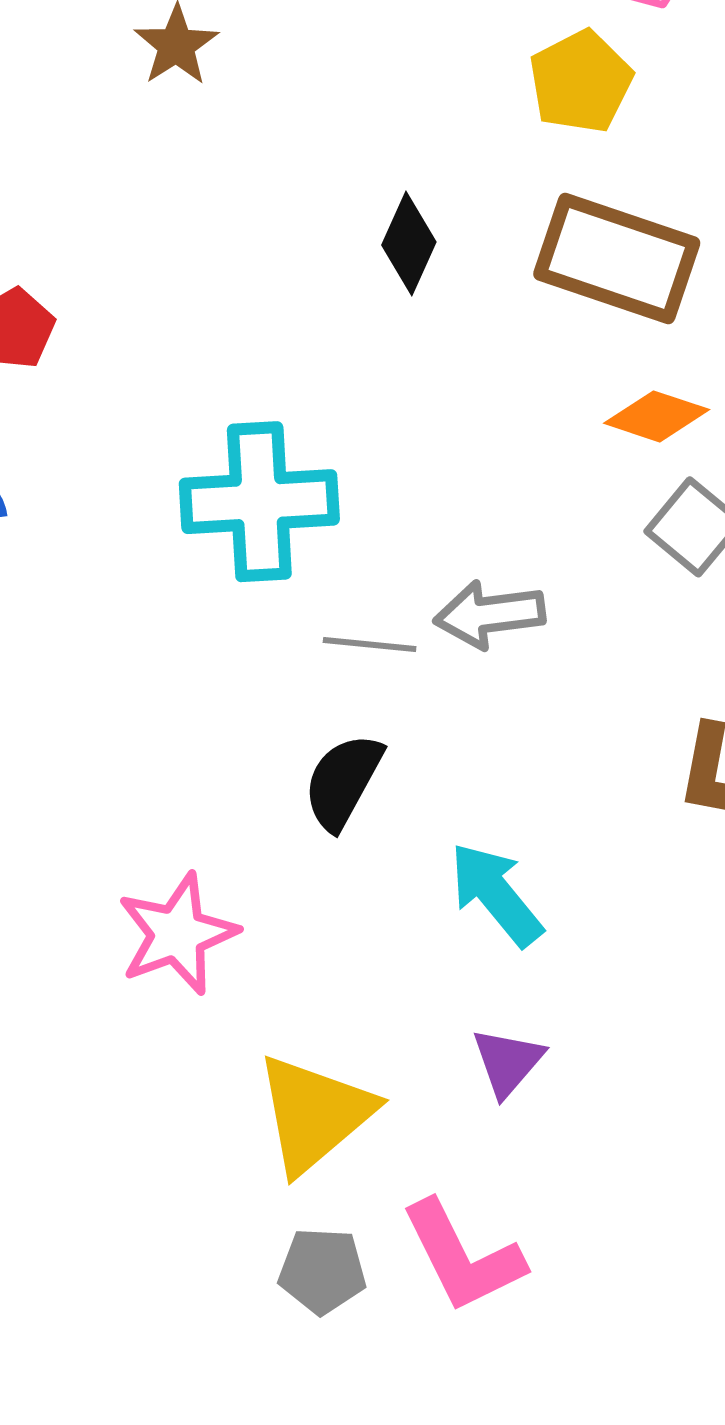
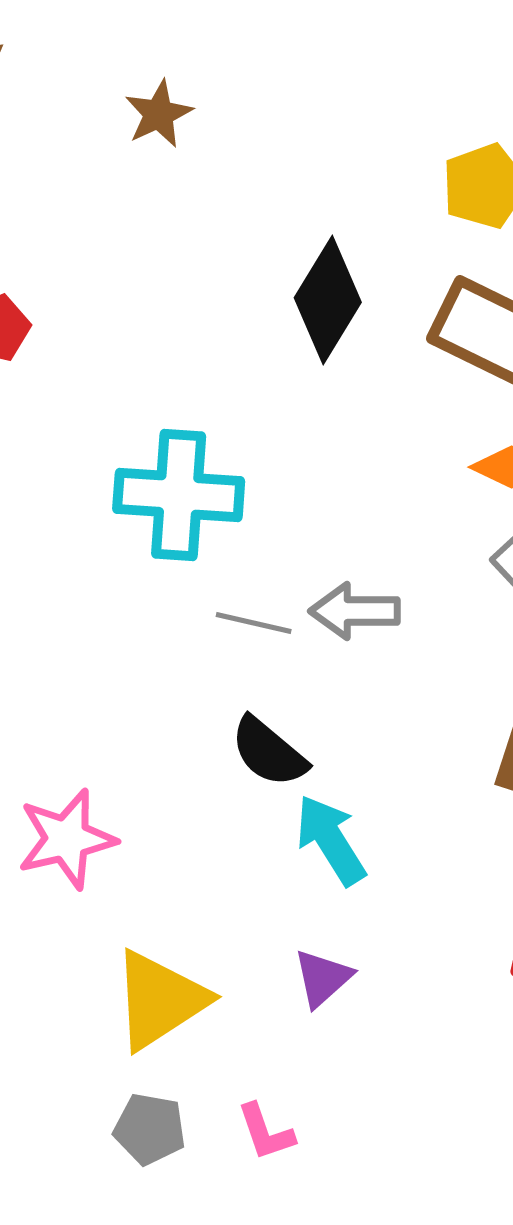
black diamond: (409, 243) -> (328, 300), size x1.5
black semicircle: (343, 781) -> (269, 752), moved, turned -86
pink L-shape: (463, 1257) -> (266, 1132), size x0.6

